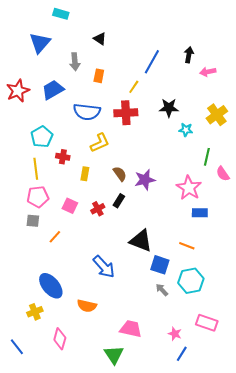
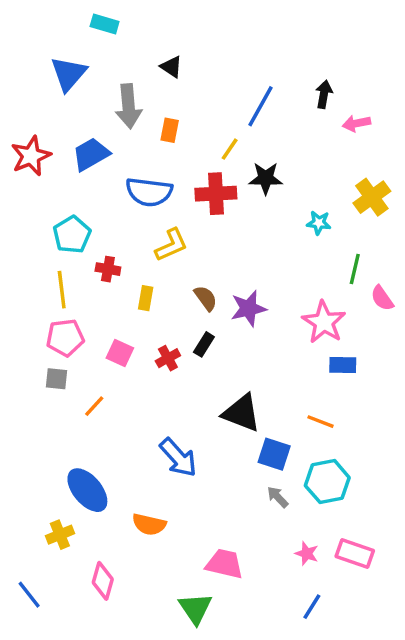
gray arrow: (75, 62) -> (129, 106), size x1.4
black star: (169, 108) -> (266, 178), moved
pink star: (175, 334) -> (307, 553), moved

